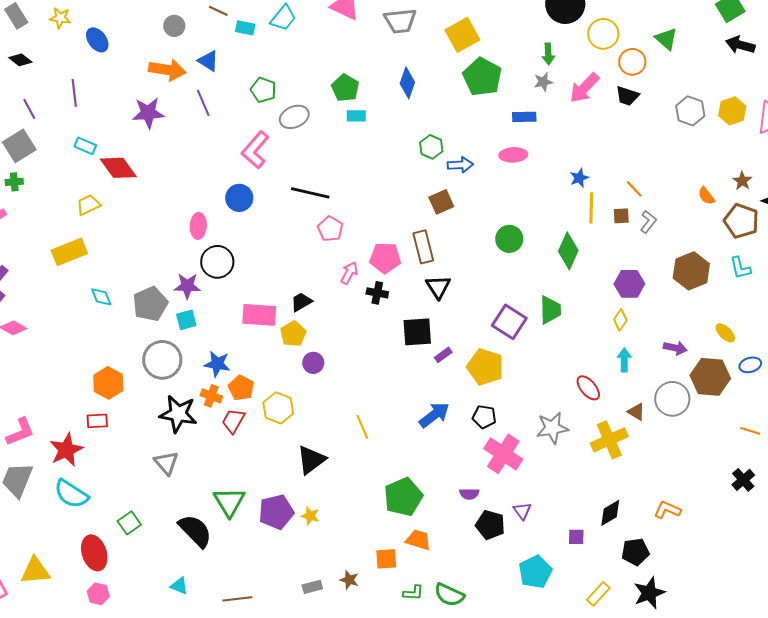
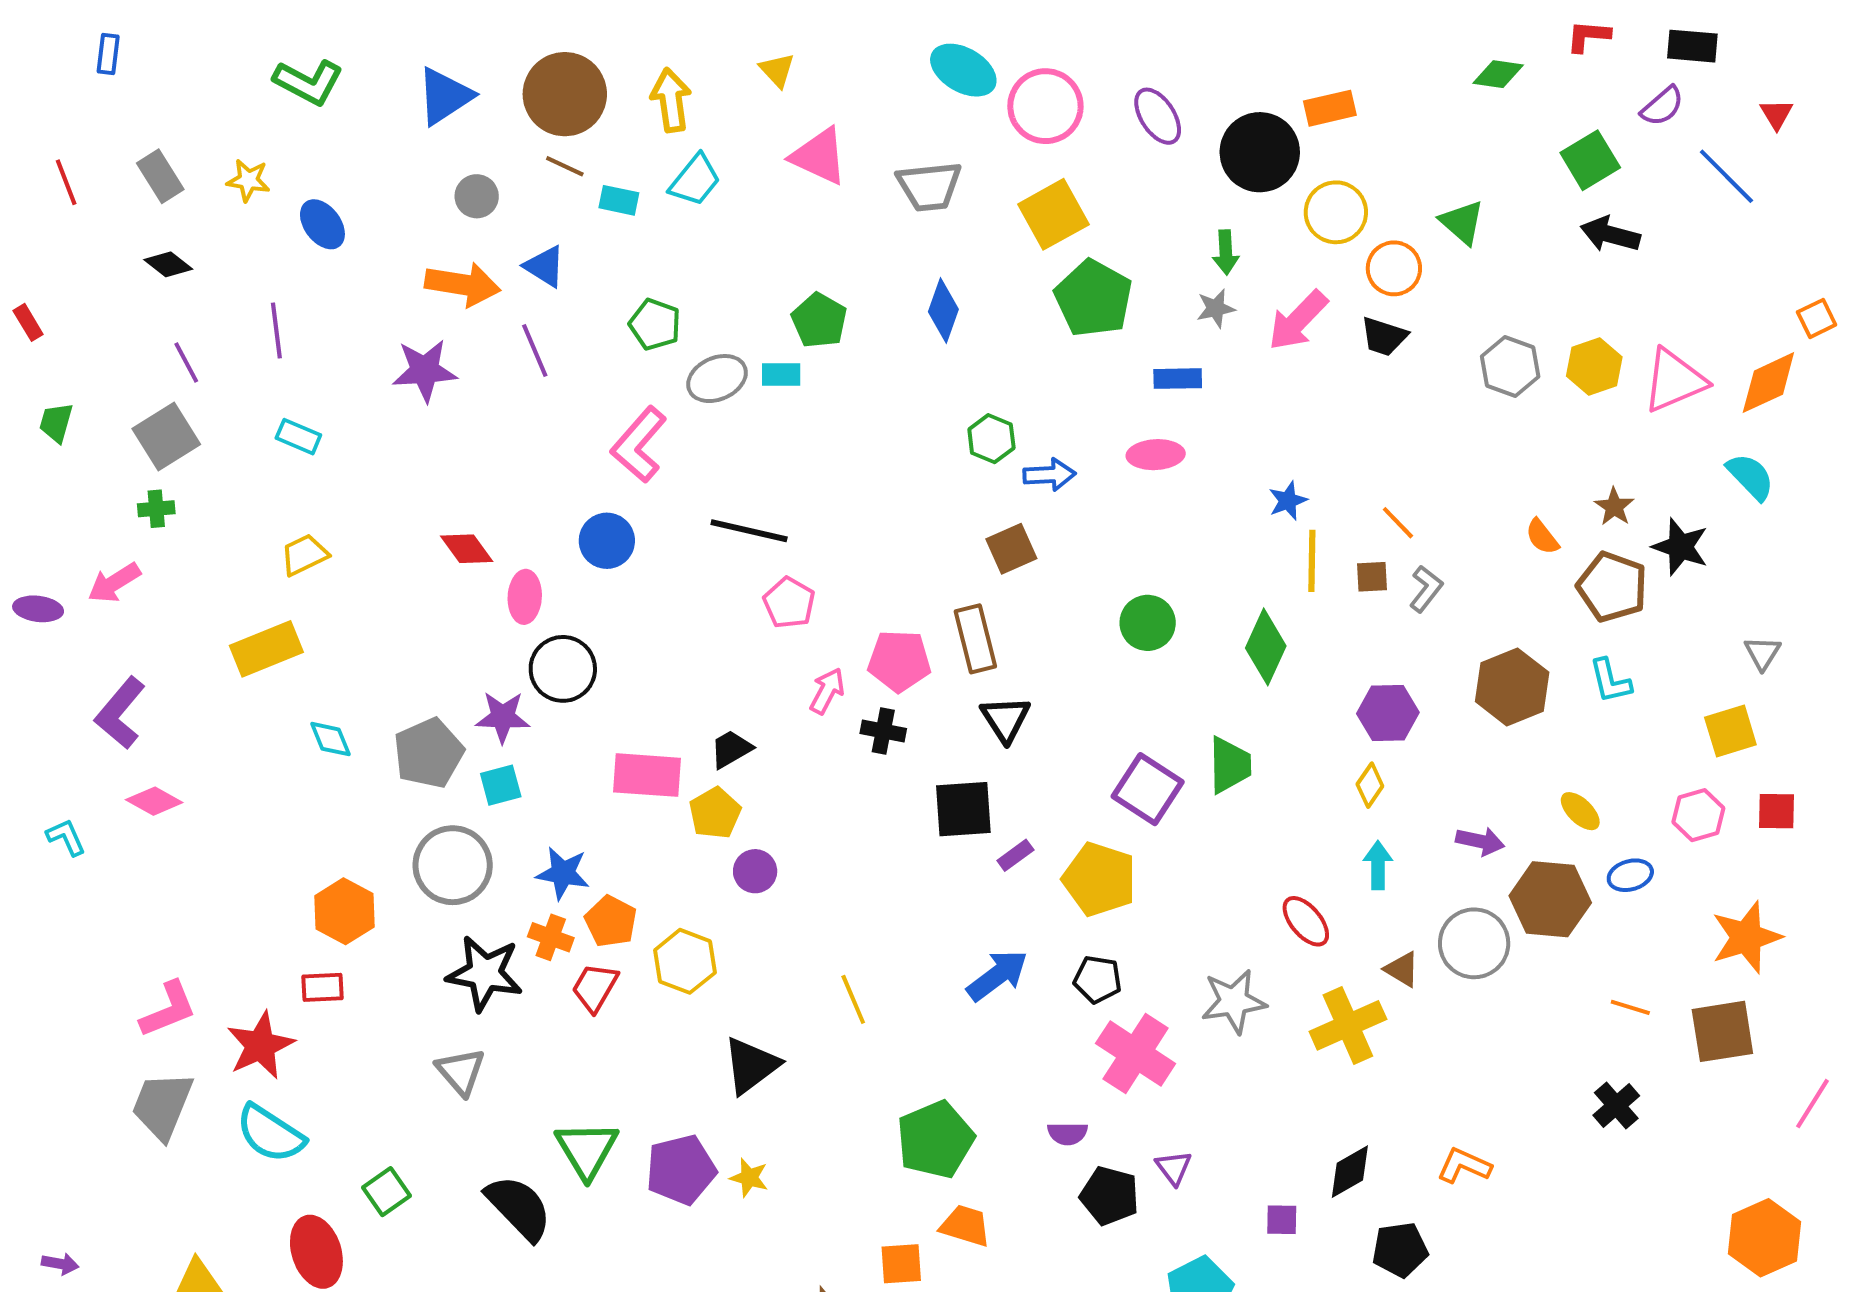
cyan rectangle: (356, 116) -> (781, 375), moved
red diamond: (118, 168) -> (467, 549), moved, size x0.7

